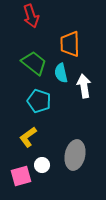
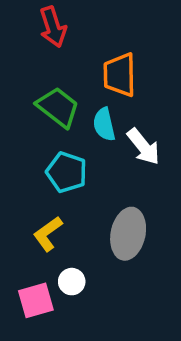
white arrow: (84, 86) -> (143, 147), turned 150
gray ellipse: (75, 155) -> (128, 234), moved

